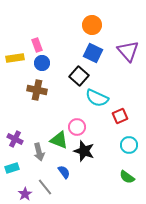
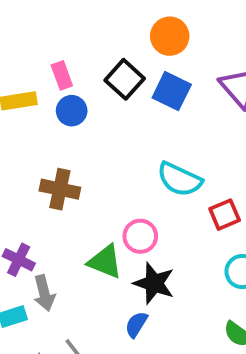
black square: (79, 76) -> (125, 79), moved
brown cross: (37, 90) -> (60, 189), moved
gray arrow: (39, 152) -> (44, 293), moved
blue semicircle: (64, 172) -> (136, 324), moved, turned -112

